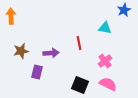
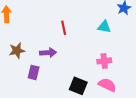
red line: (79, 43) -> (64, 28), moved
pink cross: (105, 61) -> (104, 61), turned 32

